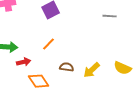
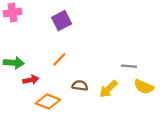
gray line: (110, 16) -> (129, 66), moved
orange diamond: (39, 81) -> (48, 102), turned -35

